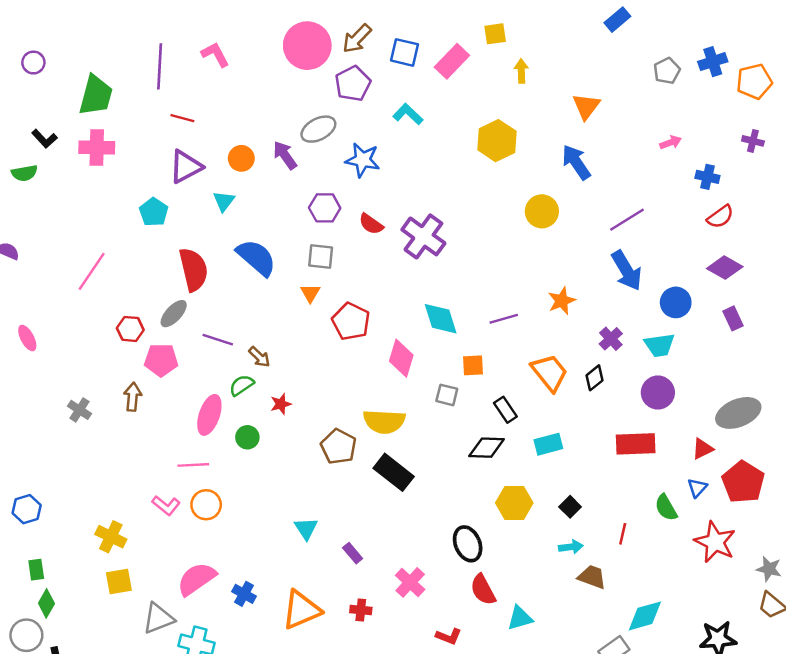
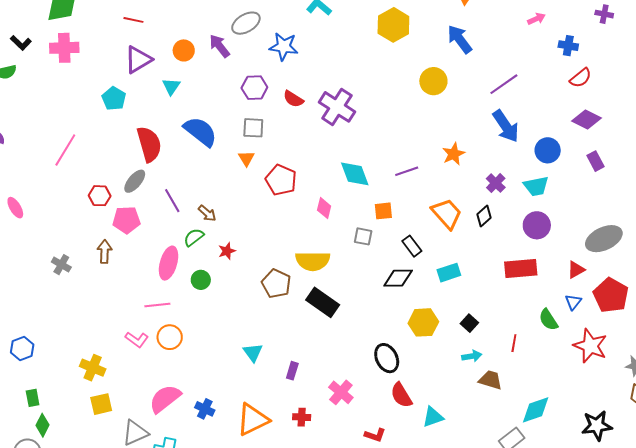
purple line: (218, 340) -> (172, 201), turned 45
pink diamond: (401, 358) -> (324, 208), size x0.7
purple rectangle: (353, 553) -> (292, 371), turned 60

